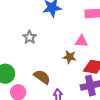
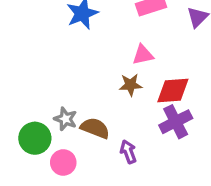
gray star: (30, 37) -> (65, 119), moved

